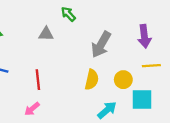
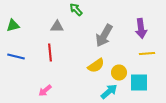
red line: (38, 80) -> (50, 53), moved
yellow semicircle: (92, 80) -> (96, 66), turned 42
yellow circle: (123, 80) -> (119, 73), moved

